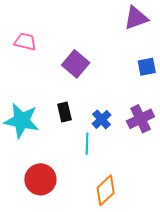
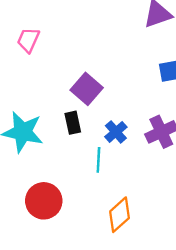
pink trapezoid: (25, 42) -> (28, 40), turned -80
purple square: (76, 64) -> (87, 89), moved

